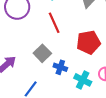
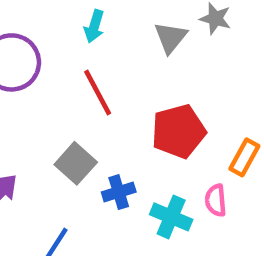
blue cross: (60, 67) -> (119, 192), turned -32

